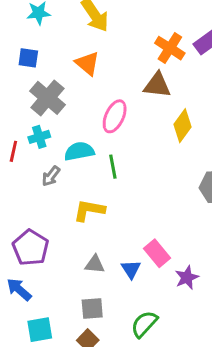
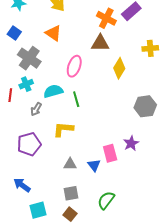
blue square: (28, 58) -> (14, 33), turned 32
purple pentagon: (31, 248) -> (29, 144), moved, turned 30
pink rectangle: (157, 253) -> (110, 153), turned 30
purple star: (187, 277) -> (131, 143), moved

